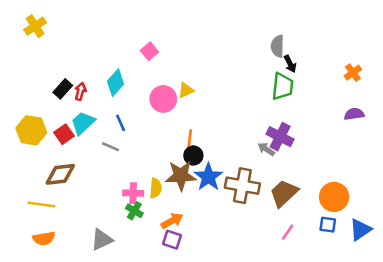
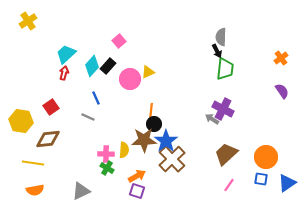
black arrow: (290, 64) -> (217, 51), moved
black rectangle: (63, 89) -> (108, 66), moved
purple semicircle: (354, 114) -> (282, 91), turned 63
cyan trapezoid: (83, 123) -> (66, 54), moved
yellow hexagon: (31, 130) -> (21, 121), moved
brown cross: (242, 186) -> (172, 159), moved, turned 36

